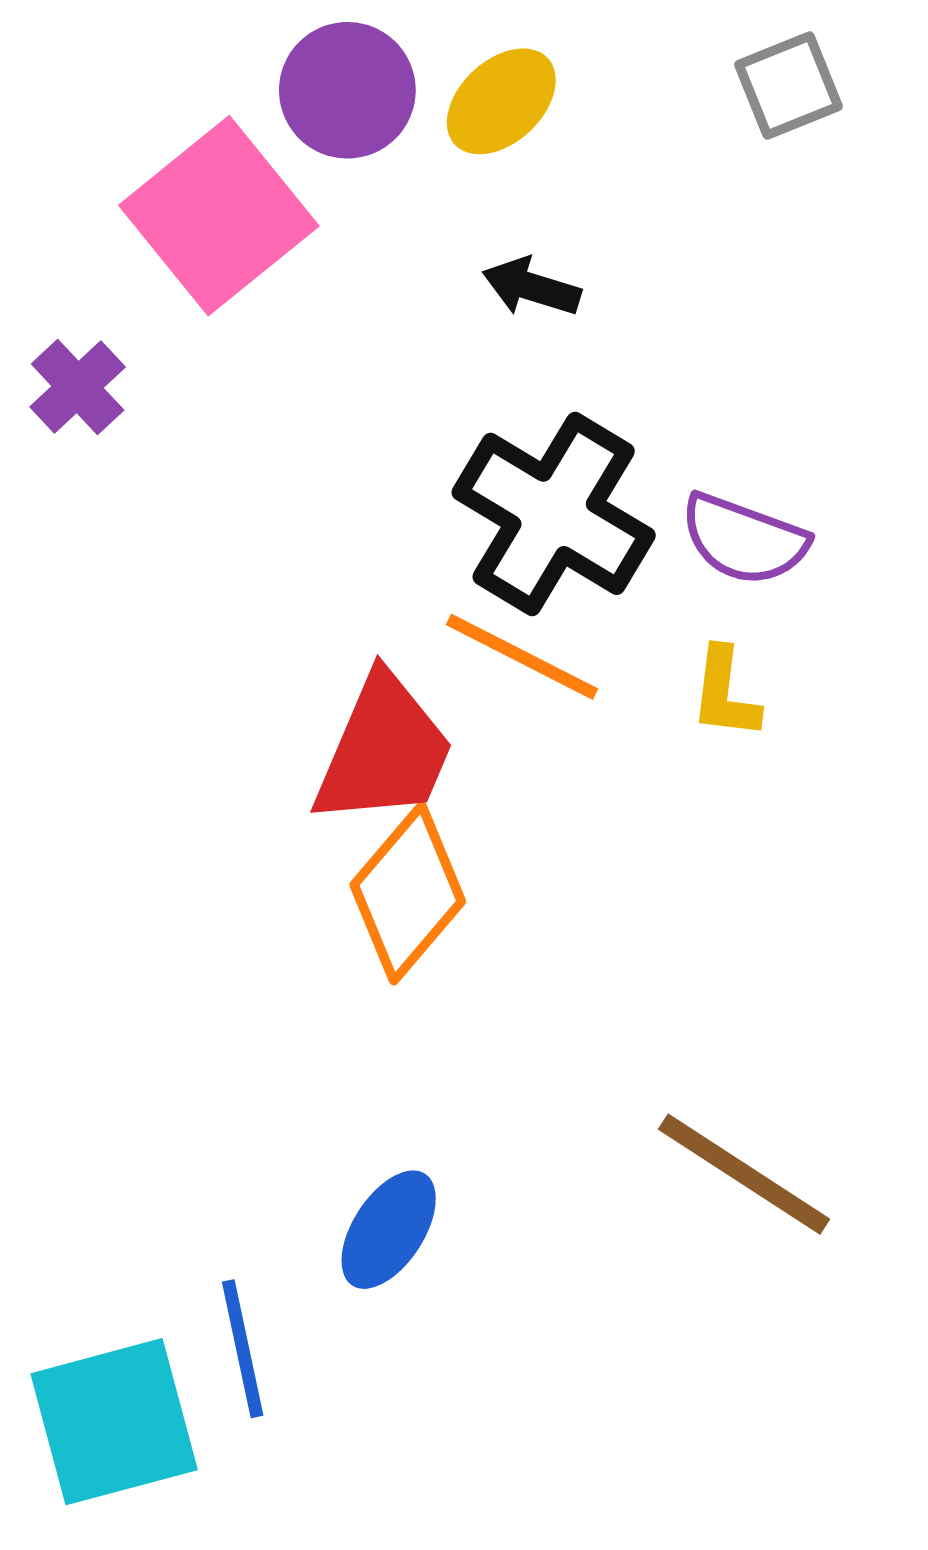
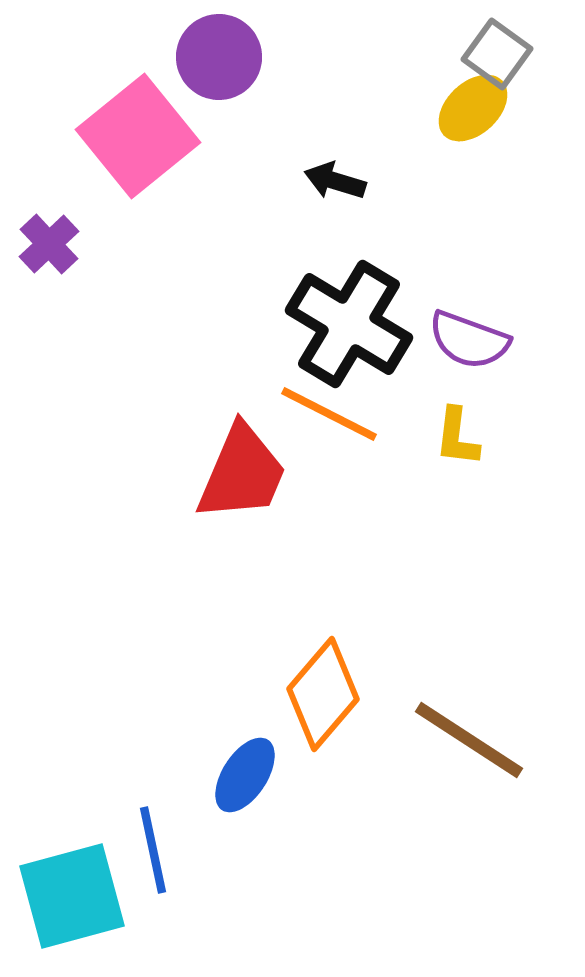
gray square: (789, 85) -> (497, 54), turned -32
yellow ellipse: (501, 101) -> (473, 108), moved
orange diamond: (408, 893) -> (323, 694), moved

